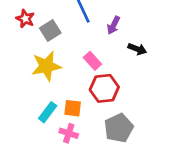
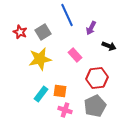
red star: (25, 19) -> (20, 32), moved
red hexagon: (104, 88) -> (97, 78), moved
pink cross: (69, 133) -> (65, 110), moved

